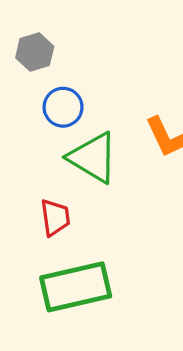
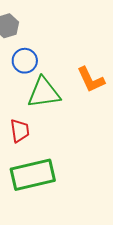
green triangle: (93, 158) -> (44, 93), turned -39

